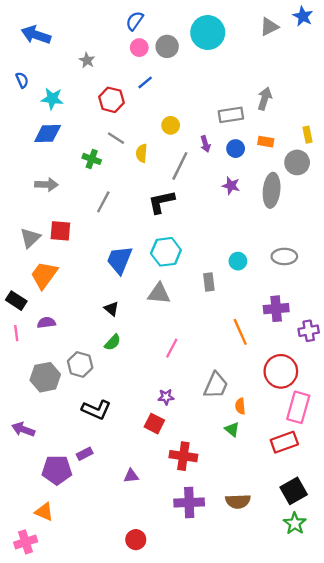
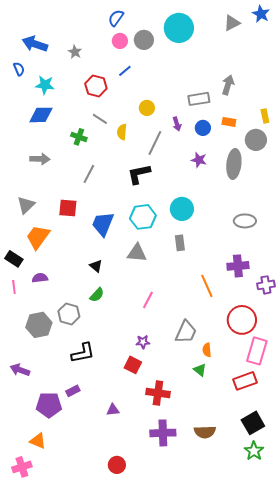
blue arrow: (36, 35) -> (35, 44), moved
red square: (60, 231) -> (68, 208), moved
cyan circle: (238, 261) -> (182, 209), moved, size x1.5
black L-shape: (96, 410) -> (83, 353), turned -35

